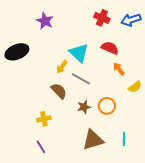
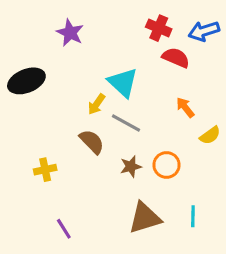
red semicircle: (110, 48) -> (176, 58), moved
yellow cross: (44, 119) -> (45, 170), moved

